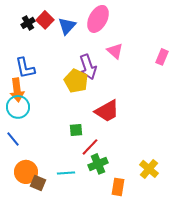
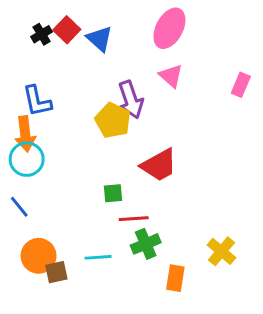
pink ellipse: (98, 19) -> (169, 28), moved
blue triangle: (67, 26) -> (100, 39), turned -30
red line: (90, 147) -> (134, 219), turned 42
brown square: (38, 183) -> (56, 272), turned -35

